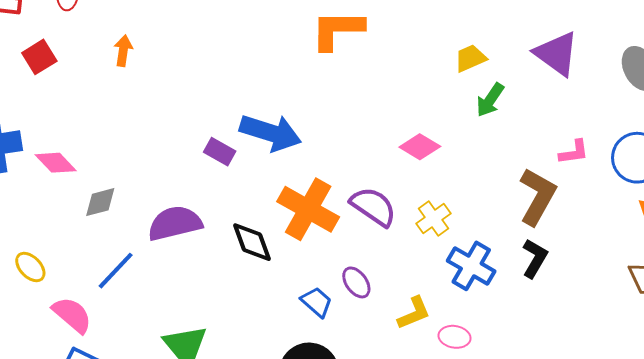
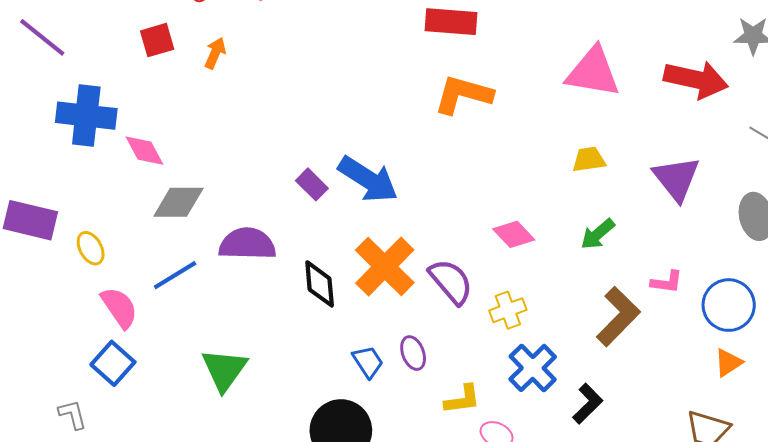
orange arrow: (123, 51) -> (215, 53), moved
green arrow: (490, 100) -> (598, 234), moved
gray diamond: (100, 202) -> (178, 202), size x1.4
black L-shape: (535, 258) -> (588, 404), moved

